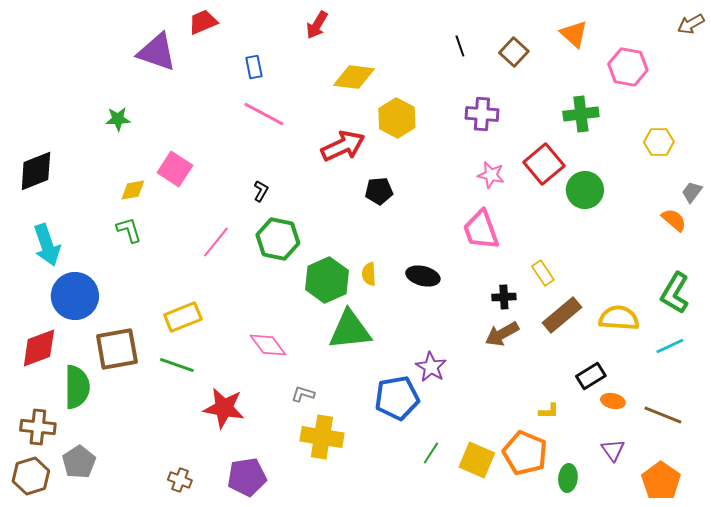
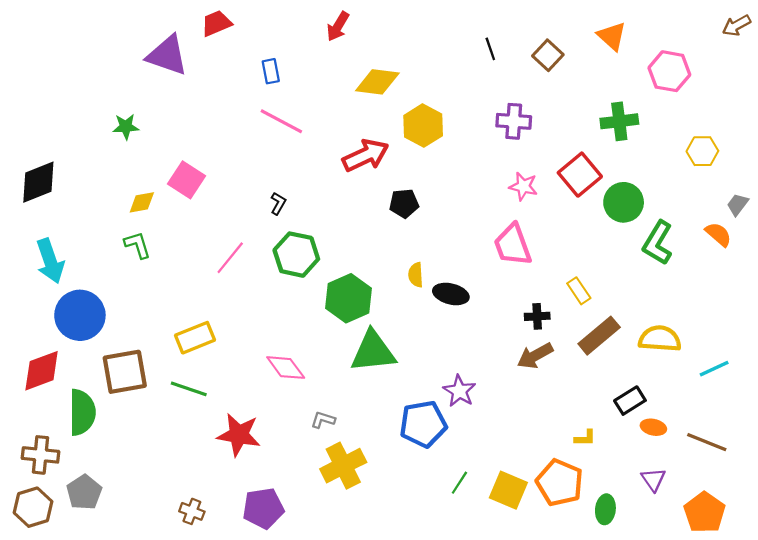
yellow semicircle: (369, 274) -> (416, 275), moved
green L-shape: (675, 293) -> (658, 243), moved
yellow cross: (322, 437) -> (343, 466), turned -36

